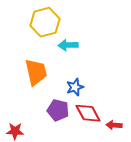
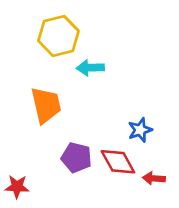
blue star: (75, 87) -> (140, 130), moved

